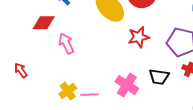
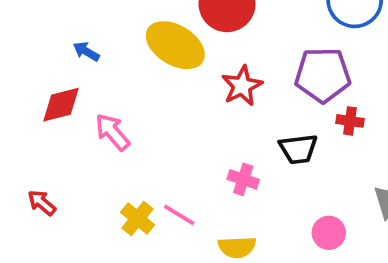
pink cross: (127, 85) -> (243, 179), size x0.7
pink line: (89, 95) -> (179, 215), turned 48

